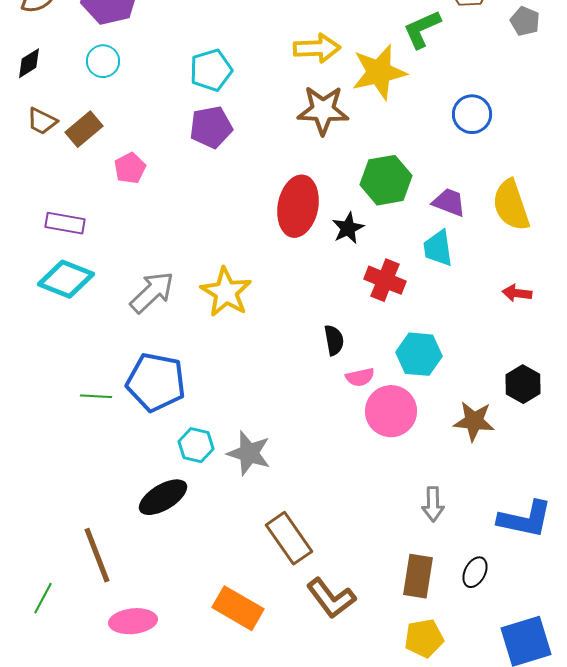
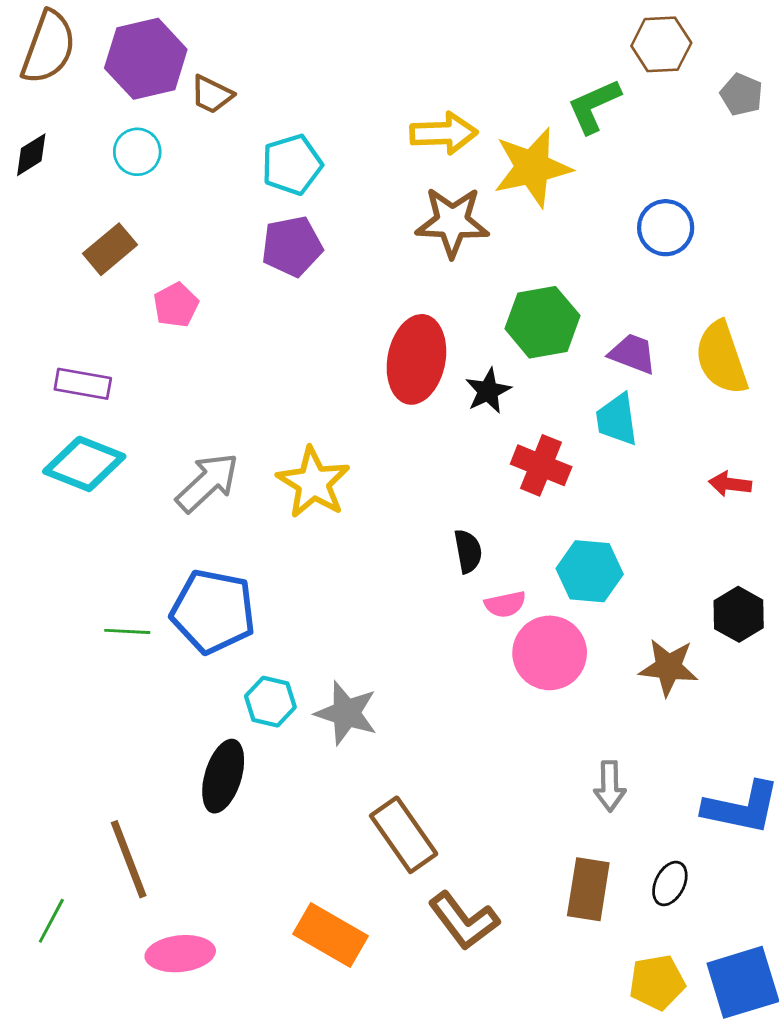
brown trapezoid: (42, 121) -> (212, 95), moved
black ellipse: (163, 497) -> (223, 776), turned -42
yellow pentagon: (424, 638) -> (657, 982), moved

